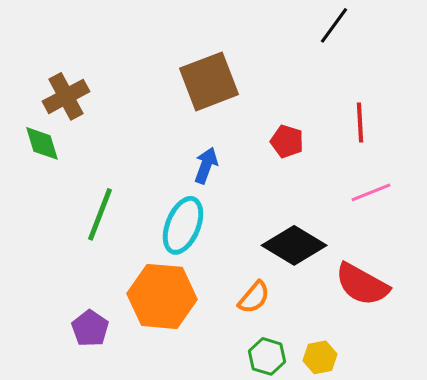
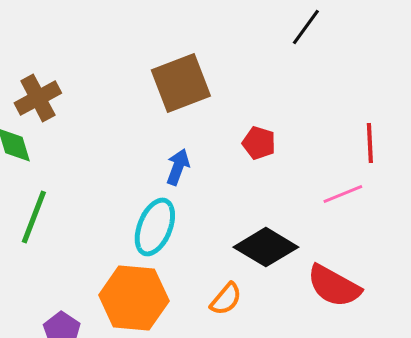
red line: (360, 122) -> (370, 143), moved
green line: (100, 214) -> (34, 217), moved

